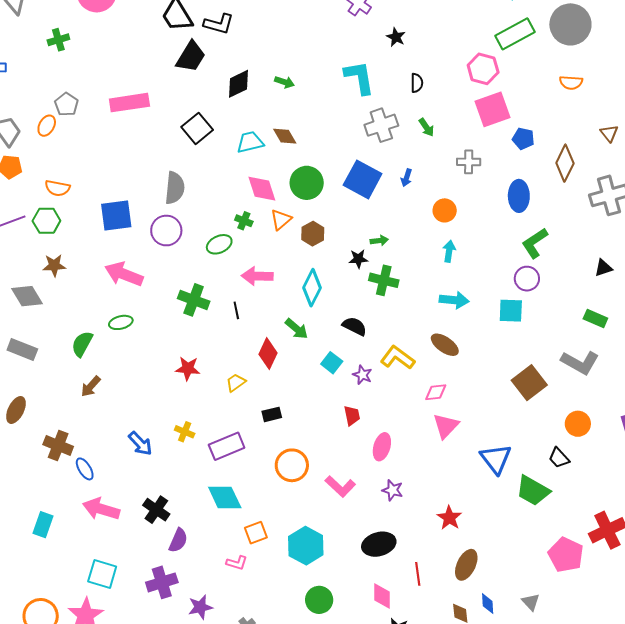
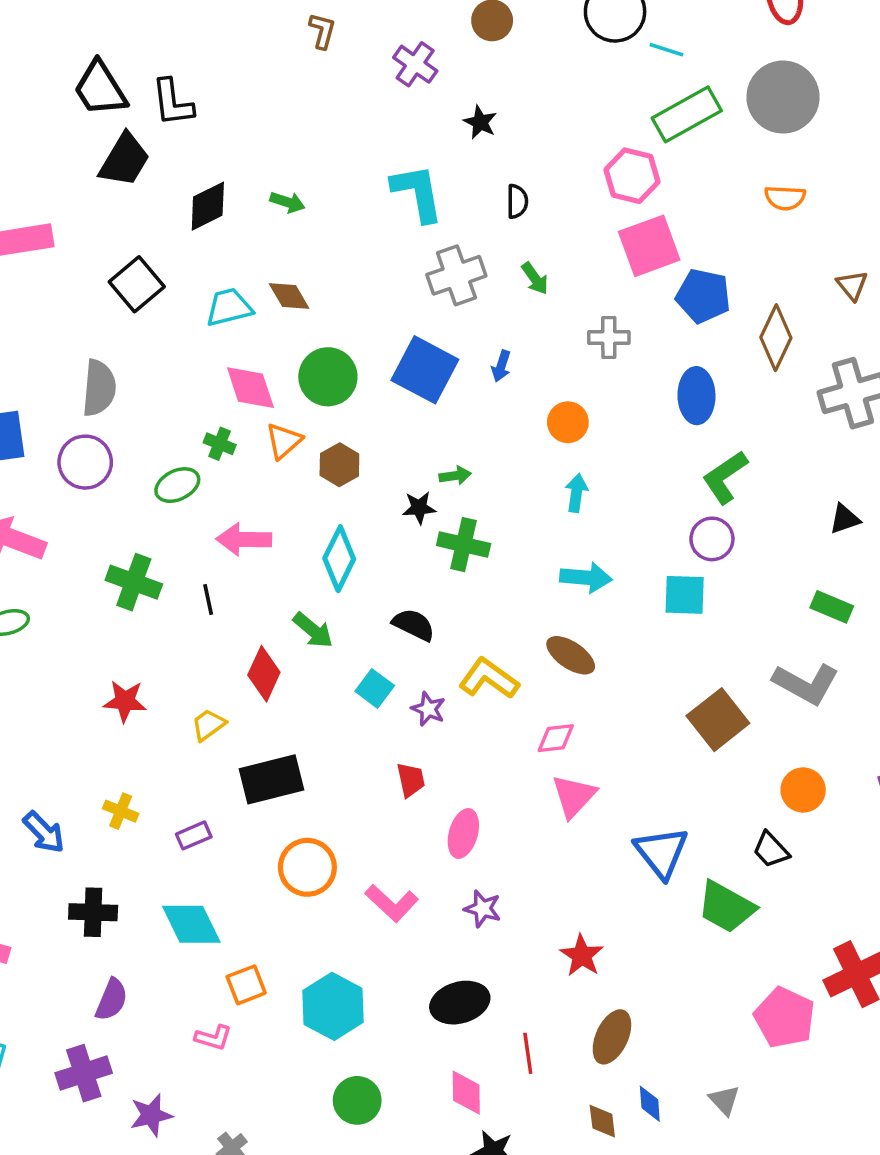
black L-shape: (219, 24) -> (173, 102), turned 68
blue pentagon: (523, 139) -> (703, 296), size x1.4
black rectangle: (272, 414) -> (272, 779), size x1.8
purple rectangle: (227, 446) -> (194, 835), size x0.6
black cross: (156, 510) -> (93, 912), moved, turned -32

